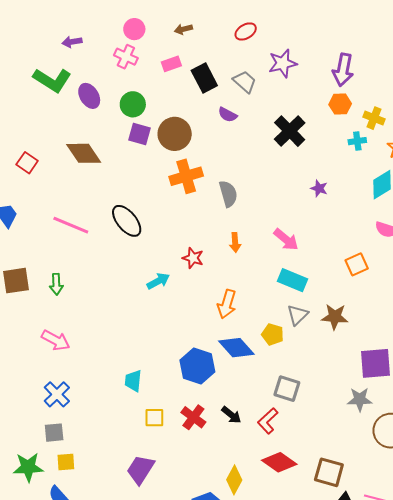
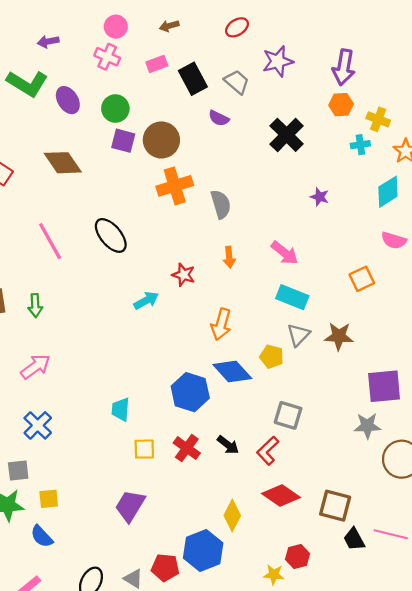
pink line: (71, 225) -> (50, 241), turned 39
pink arrow: (56, 340) -> (35, 367), turned -64
gray square: (54, 433) -> (18, 471), moved

